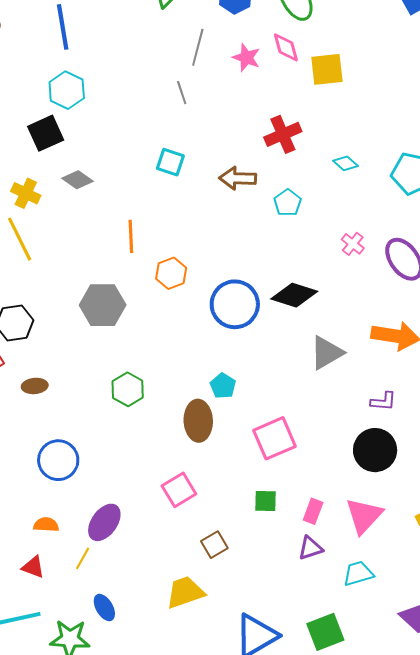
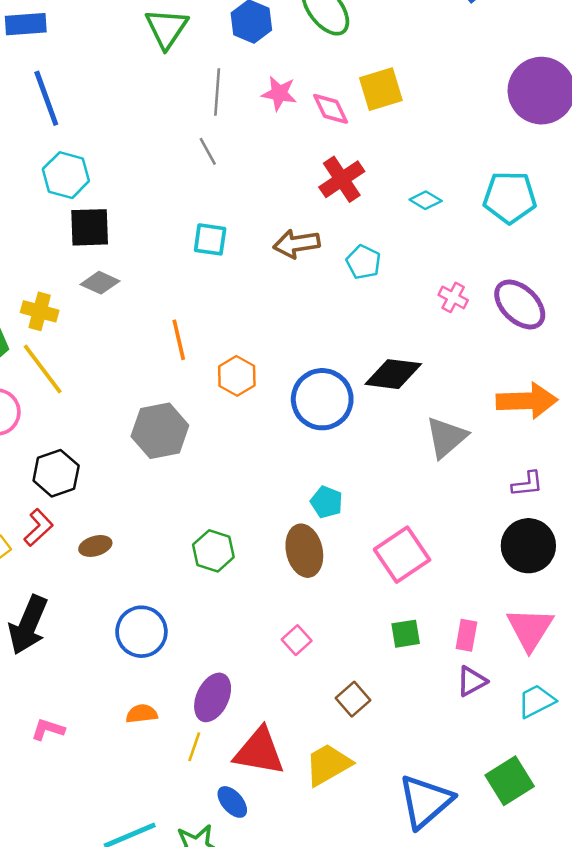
pink diamond: (286, 47) -> (331, 109), moved
black square: (46, 133) -> (90, 227), moved, turned 33
green hexagon: (128, 389) -> (213, 551), moved
pink square: (179, 490) -> (297, 640), size x0.7
red triangle: (33, 567) -> (259, 751), moved, size x1.8

